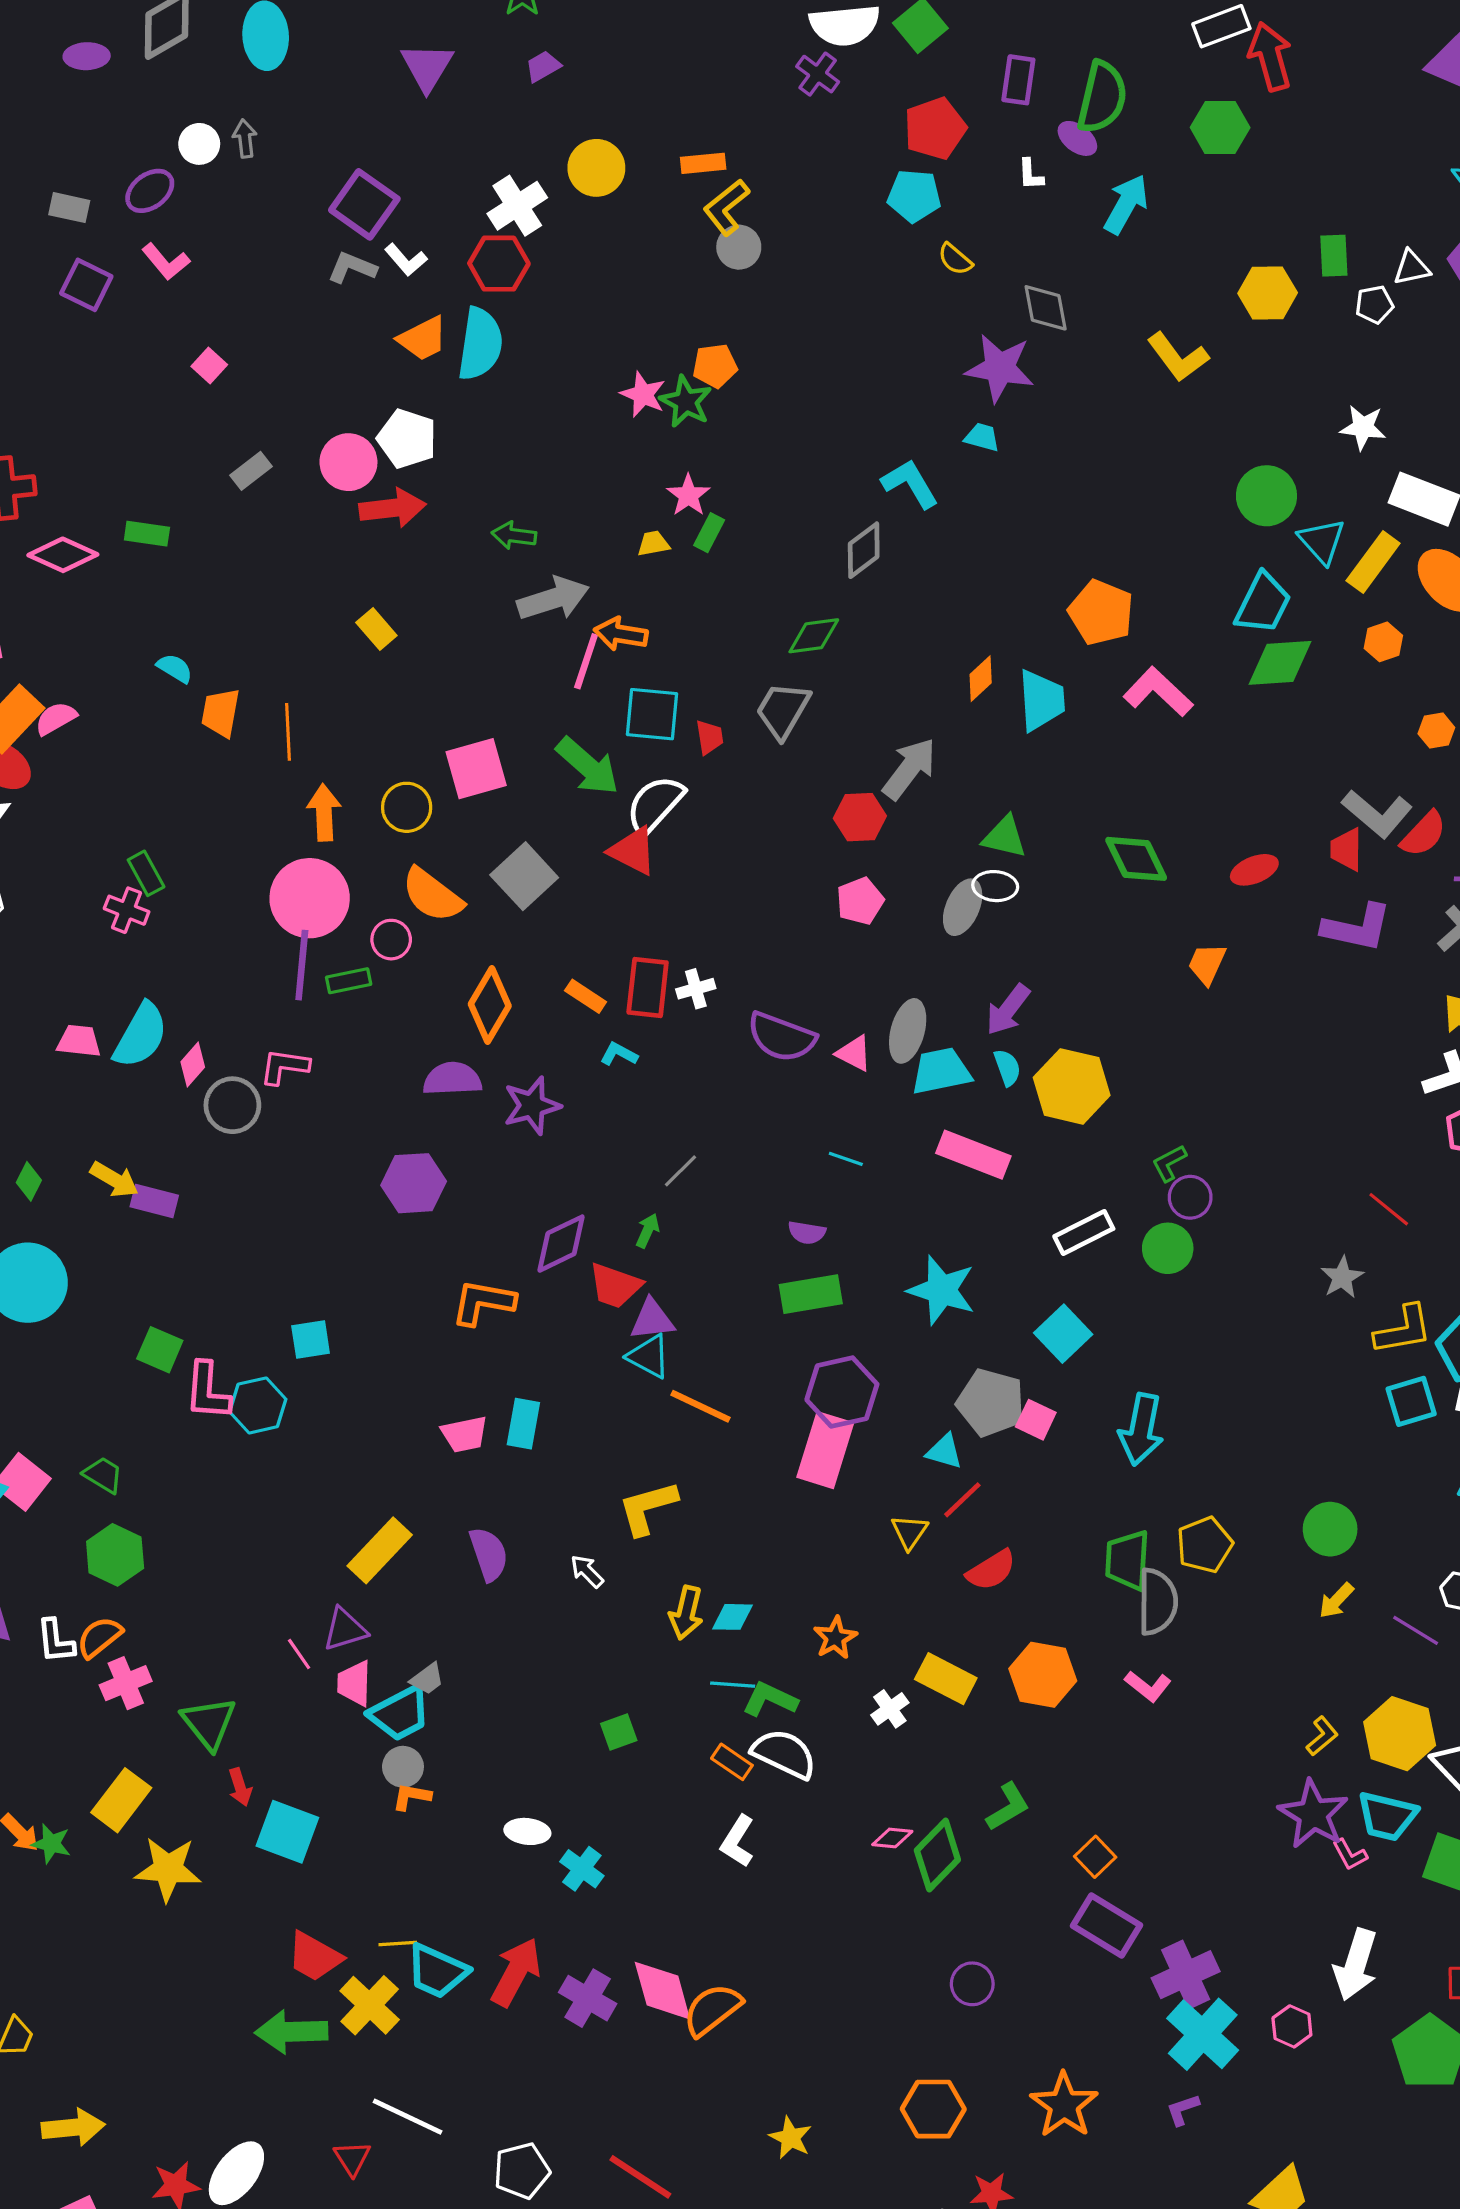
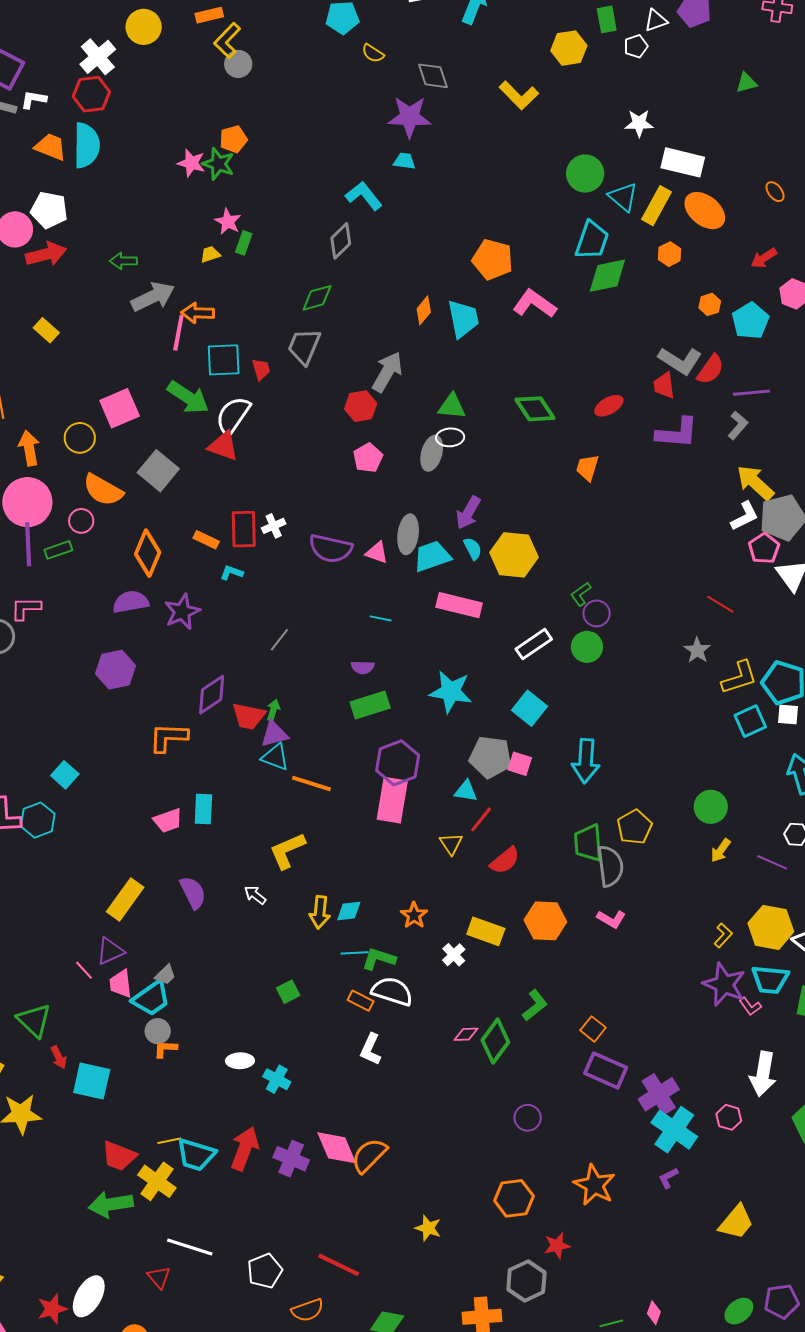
white L-shape: (406, 260) -> (34, 100), turned 148
orange trapezoid: (423, 339) -> (51, 147), turned -124
green arrow: (648, 1231) -> (273, 710), moved
cyan square: (311, 1339) -> (65, 775), turned -32

